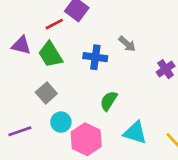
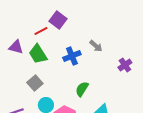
blue cross: (95, 57) -> (72, 56), turned -30

